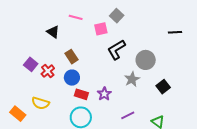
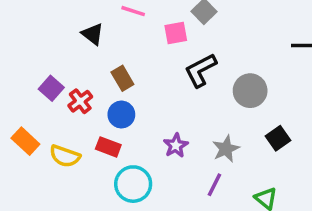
gray star: (132, 79) -> (226, 149), moved
red rectangle: (81, 94) -> (108, 147), moved
orange rectangle: (18, 114) -> (25, 141), moved
purple line: (128, 115) -> (214, 185), turned -40

